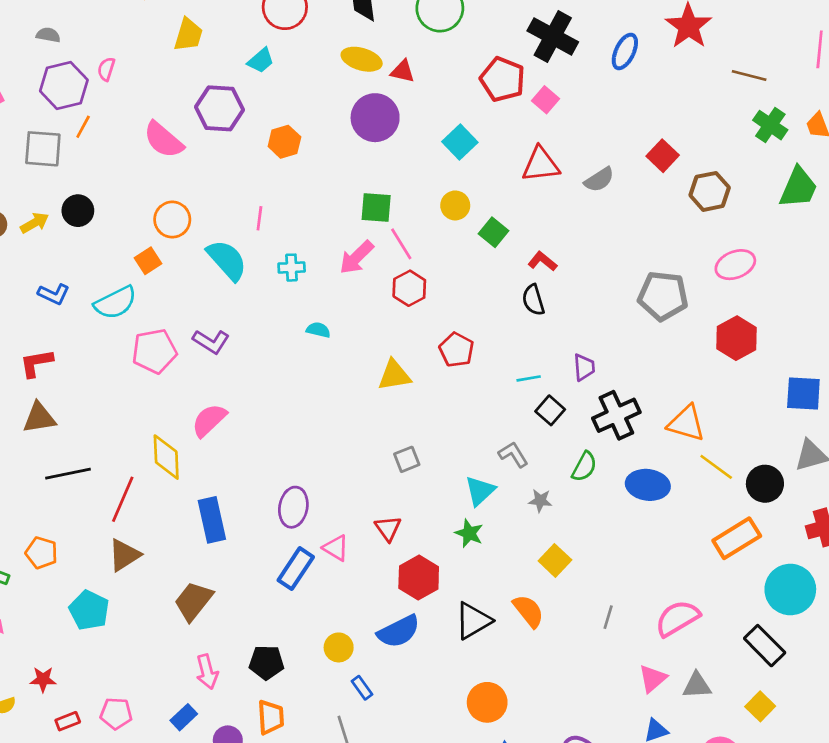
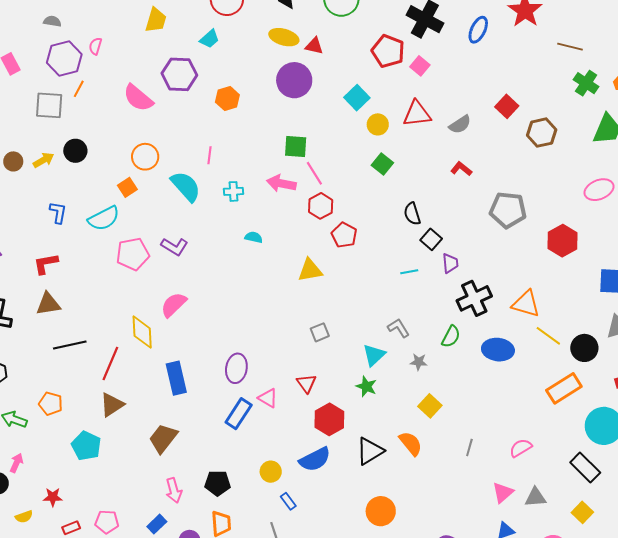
yellow circle: (455, 205) -> (378, 124), moved
pink arrow: (356, 257) -> (281, 183), turned 56
red L-shape: (542, 261) -> (461, 169), moved
pink ellipse: (735, 265) -> (599, 190), moved
blue L-shape: (54, 294) -> (58, 212), turned -105
red pentagon: (457, 350) -> (344, 235), moved
black square: (550, 410) -> (431, 239), moved
pink semicircle: (677, 618) -> (521, 448), size x0.7

